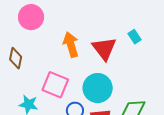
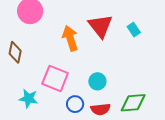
red triangle: (104, 49) -> (100, 26), moved
cyan circle: (98, 88) -> (97, 81), size x0.6

